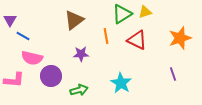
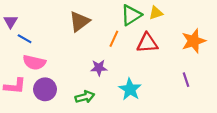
orange line: (106, 36) -> (114, 39), turned 35
red triangle: (137, 40) -> (147, 43), turned -30
purple star: (81, 54) -> (99, 68), moved
purple circle: (51, 76) -> (45, 89), moved

